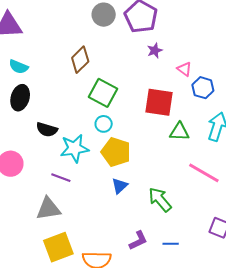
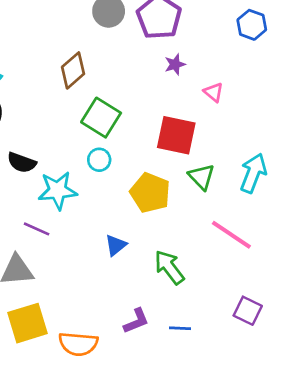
blue hexagon: (203, 88) -> (252, 25), moved
green triangle: (179, 132) -> (202, 177), turned 40
yellow pentagon: (116, 152) -> (150, 193), moved

